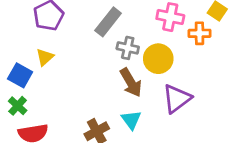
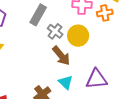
gray cross: (128, 48) -> (55, 31), turned 35
purple triangle: (177, 99) -> (97, 79), moved, turned 40

